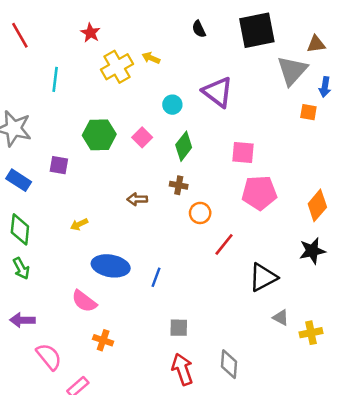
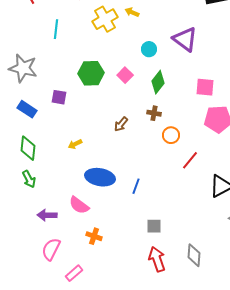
brown arrow: (137, 199) -> (121, 124), turned -49
purple arrow: (22, 320) -> (47, 215), moved
pink semicircle: (49, 357) -> (51, 249), turned -115

